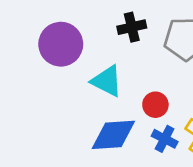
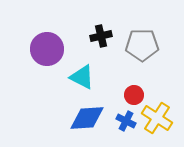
red circle: (155, 105) -> (134, 95), moved

